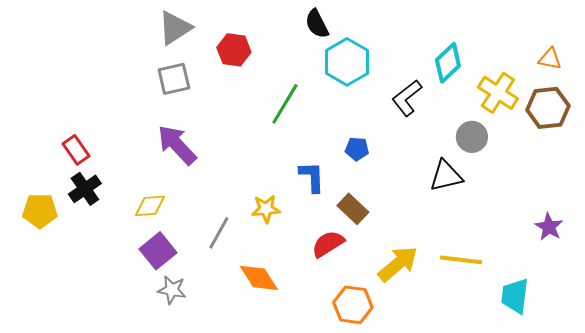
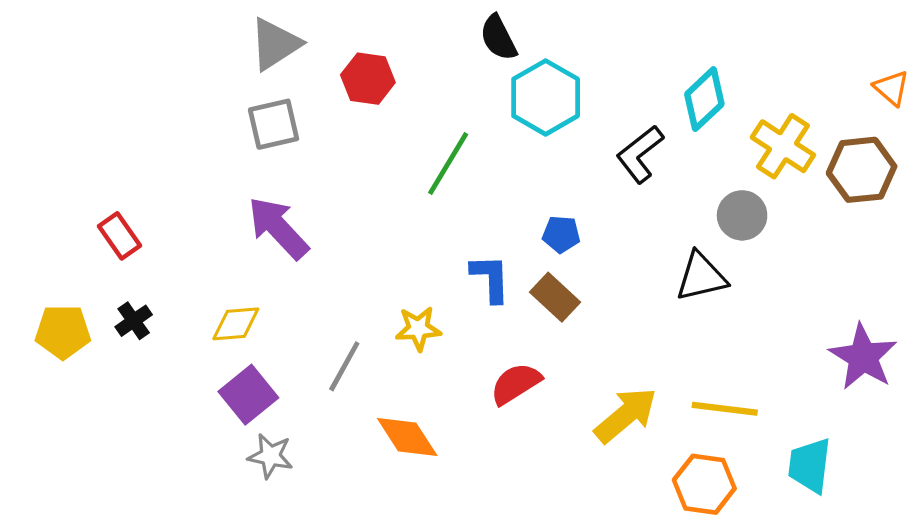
orange triangle: (550, 59) -> (891, 88), moved, turned 30
black cross: (85, 189) -> (134, 321), moved, size x0.7
brown rectangle: (353, 209) -> (555, 297), moved
purple star: (549, 227) -> (863, 357), size x1.5
orange hexagon: (353, 305) -> (704, 484), moved

